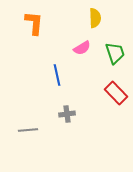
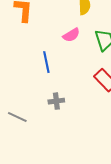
gray line: (28, 130) -> (17, 117), turned 30

